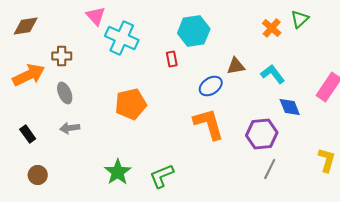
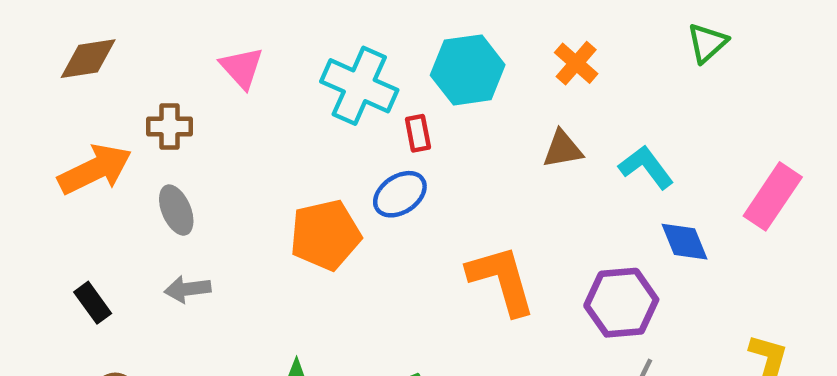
pink triangle: (96, 16) -> (242, 68), moved
orange cross: (272, 28) -> (576, 63), moved
cyan cross: (122, 38) -> (359, 86), moved
blue ellipse: (211, 86) -> (400, 194), moved

